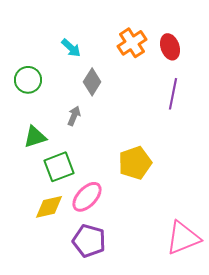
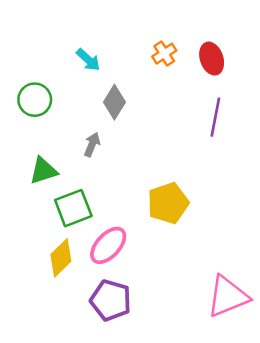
orange cross: (132, 43) -> (164, 54), size x0.7
yellow diamond: (49, 207) -> (61, 258), turned -32

